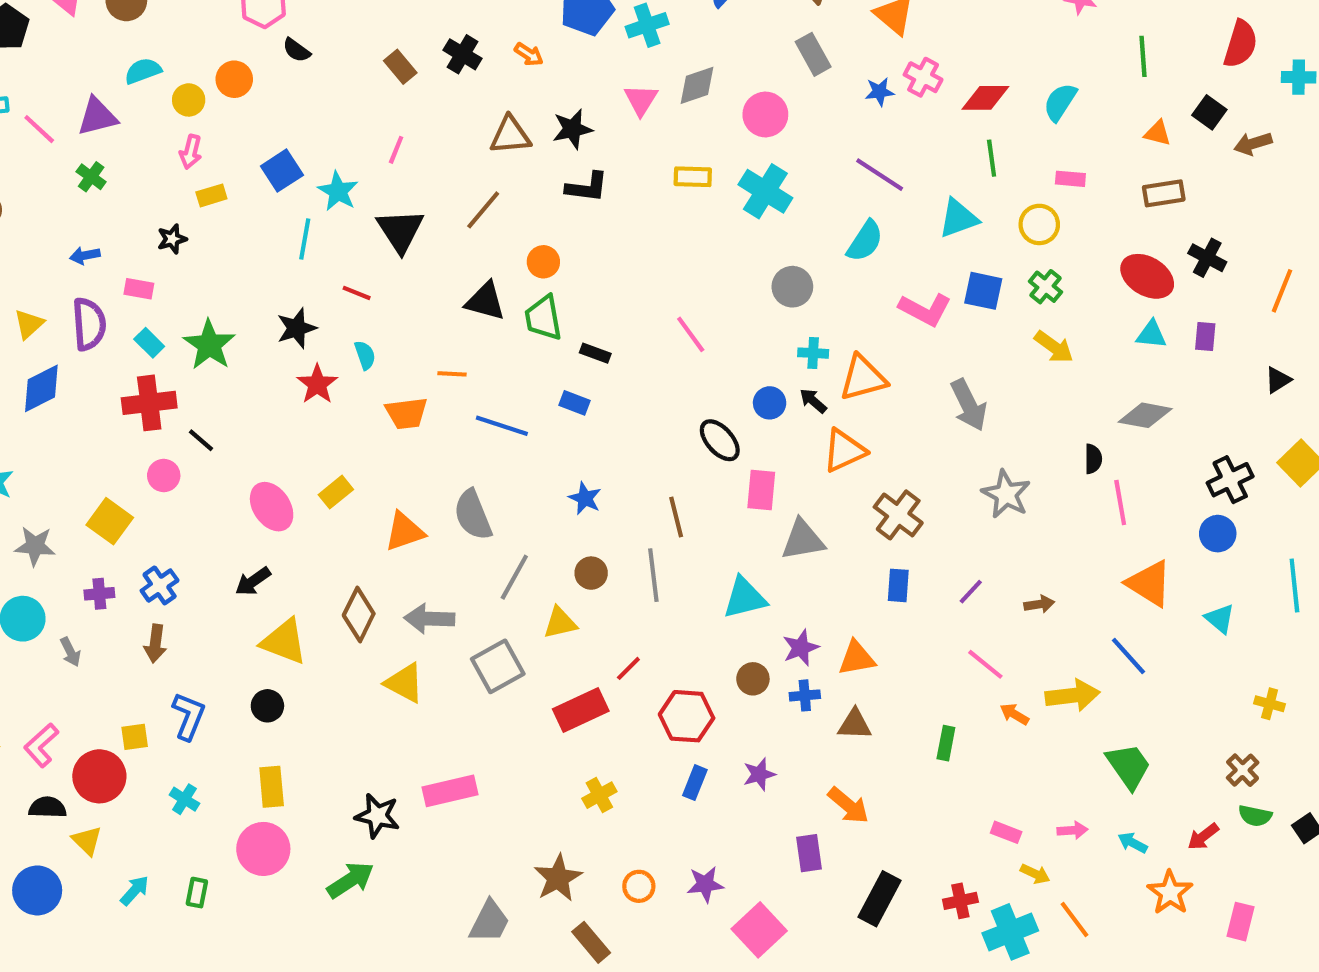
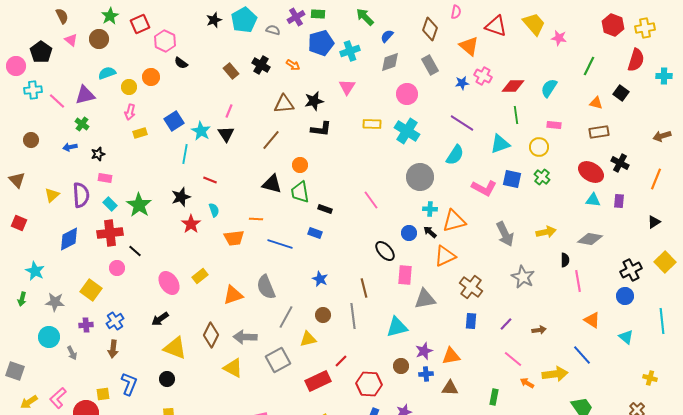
green line: (1143, 56) -> (589, 66), turned 30
gray diamond: (697, 85) -> (390, 62), moved
brown arrow: (1253, 144) -> (662, 136), moved
black triangle: (400, 231) -> (226, 134), moved, size x0.7
black star: (172, 239) -> (98, 154), moved
blue arrow: (85, 256) -> (70, 147), moved
gray circle: (792, 287) -> (420, 177), size x1.4
yellow arrow: (1054, 347) -> (546, 232), moved, turned -48
blue diamond: (41, 388) -> (69, 239), moved
orange triangle: (1149, 583) -> (592, 320), size x0.7

